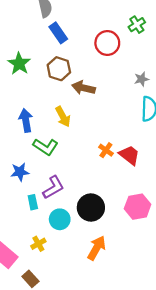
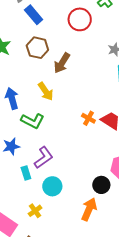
brown arrow: (83, 88) -> (62, 63), turned -65
black circle: (91, 208) -> (101, 185), moved, size x0.7

